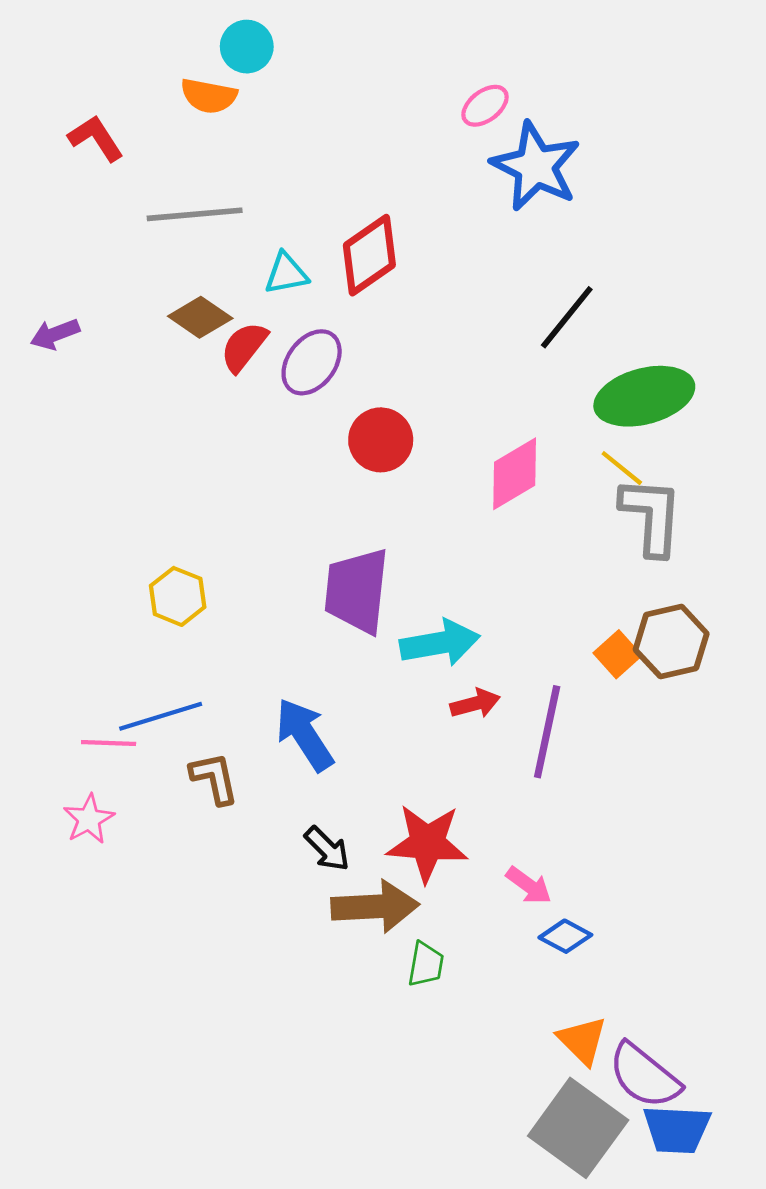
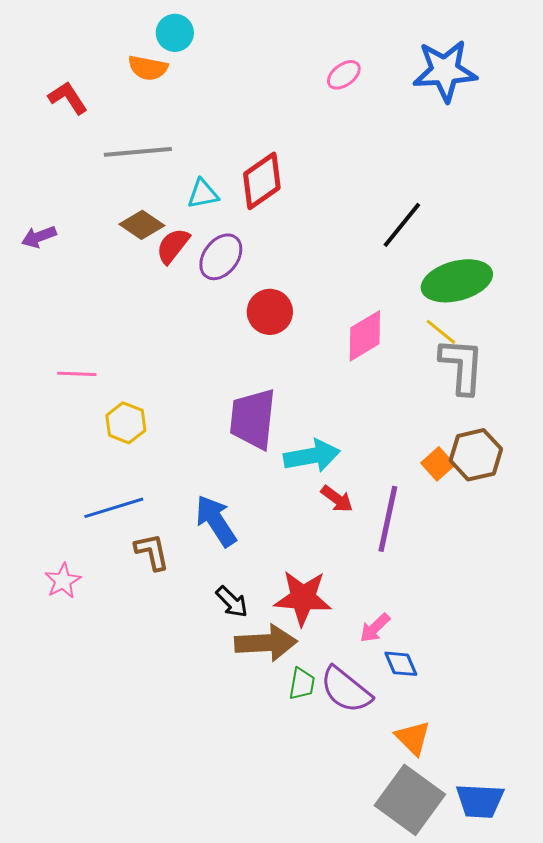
blue star: (536, 166) -> (445, 71), moved, turned -30
red arrow: (475, 704) -> (337, 499), turned 52
pink line: (109, 743) -> (77, 374), moved
pink arrow: (529, 885) -> (375, 628), turned 100
blue diamond: (565, 936) -> (401, 664), turned 39
purple semicircle: (644, 1076) -> (346, 690), moved

